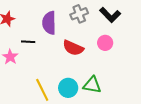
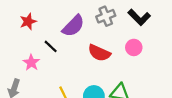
purple semicircle: (49, 23) -> (73, 26), turned -135
black line: (28, 42) -> (51, 46), turned 40

